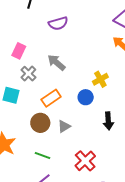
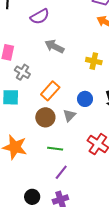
gray arrow: (56, 63) -> (54, 46), moved
yellow cross: (100, 79) -> (94, 61), turned -35
blue circle: (86, 97) -> (85, 99), moved

